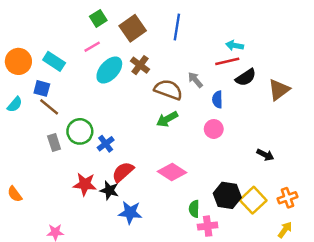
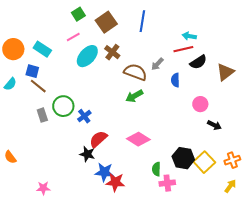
gray arrow: (195, 80) -> (157, 64), turned -96
pink circle: (214, 129) -> (200, 104), moved
red star: (85, 184) -> (115, 182), moved

